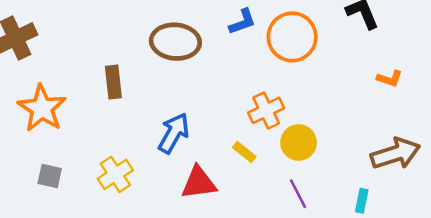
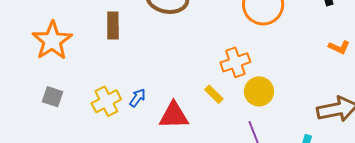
blue arrow: (174, 133) -> (138, 98), moved, size x0.6

